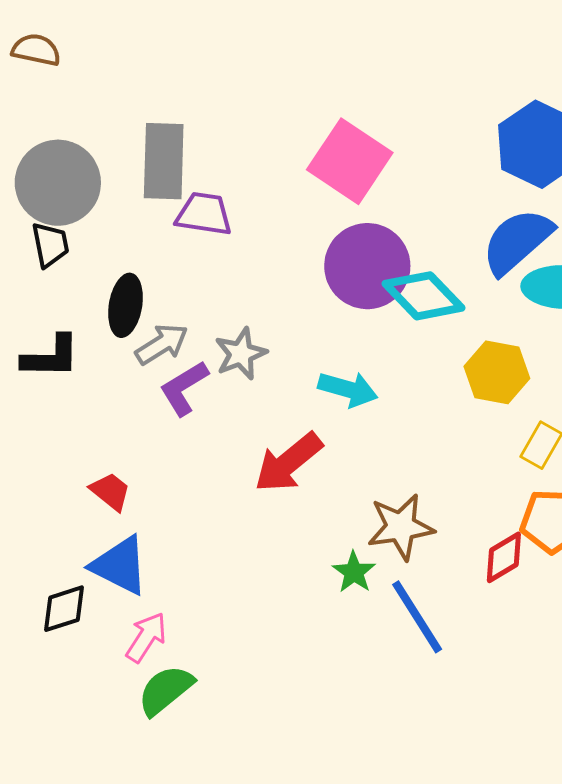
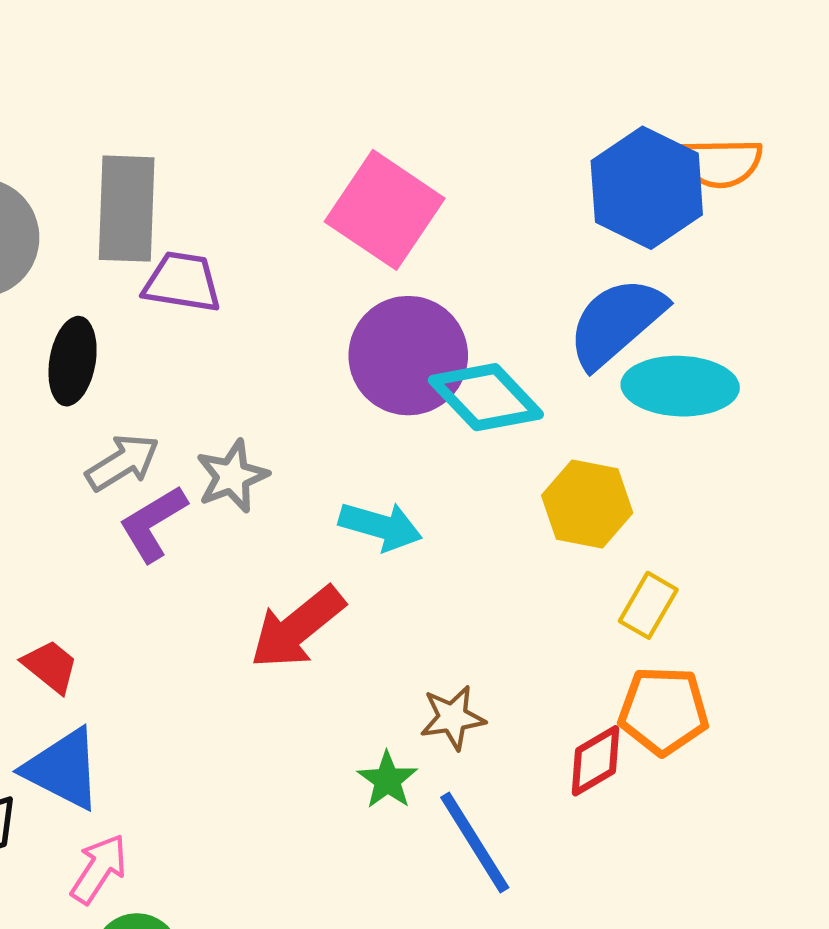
black ellipse: (125, 305) -> (73, 361), moved
brown star: (401, 527) -> (453, 718), size x0.7

